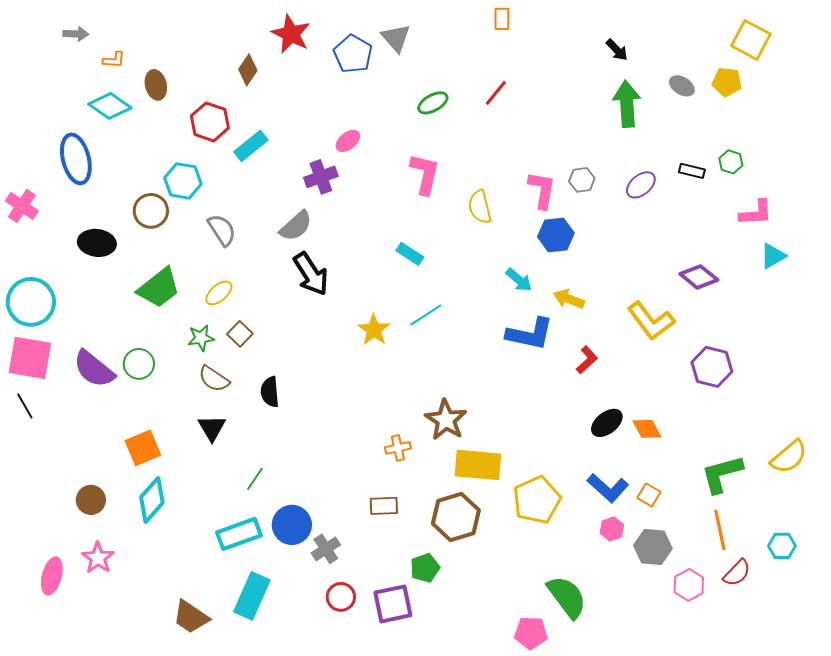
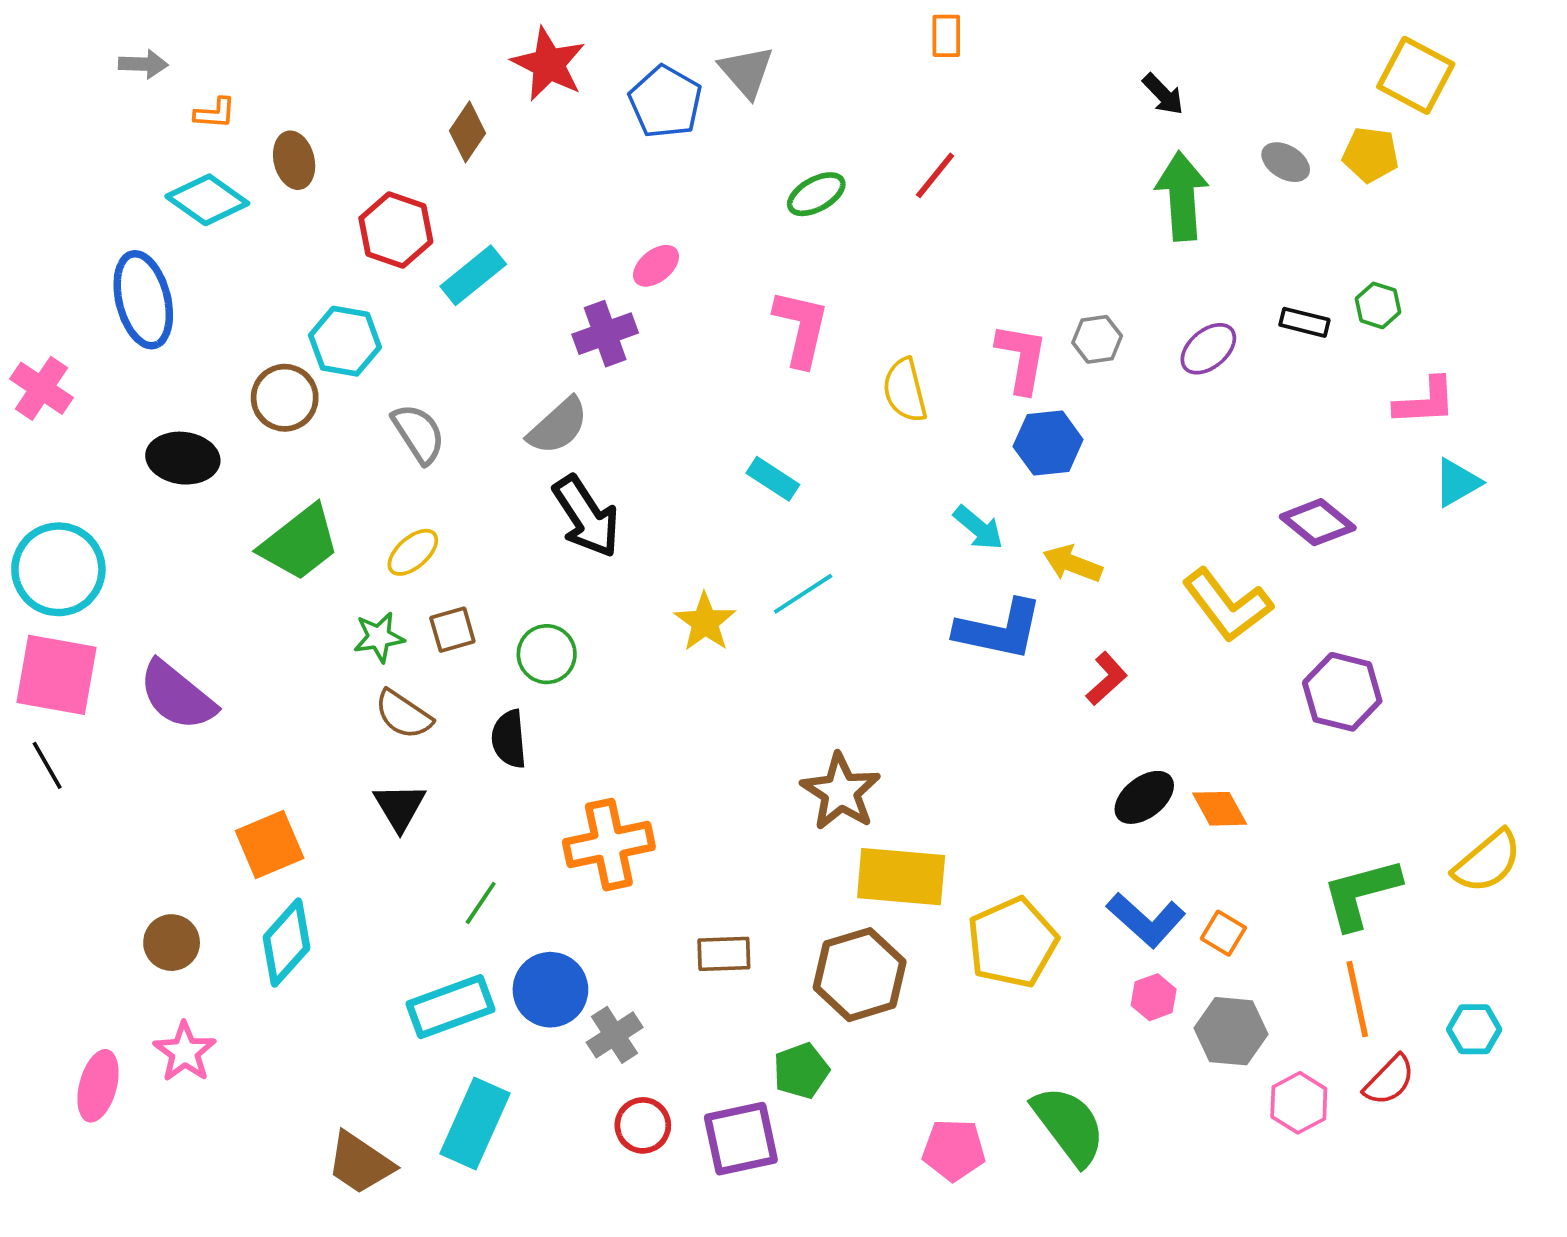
brown square: (240, 334) -> (452, 630), turned 30
green circle: (139, 364) -> (547, 654), moved
orange cross: (398, 448) -> (609, 845), moved, size x1.8
pink pentagon: (531, 633) -> (954, 1150), moved

